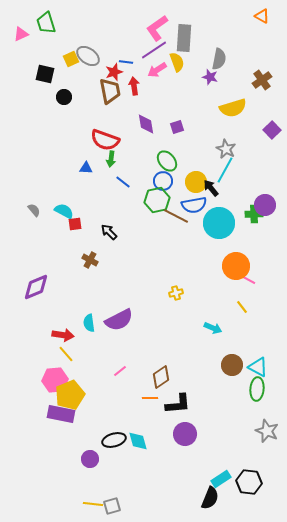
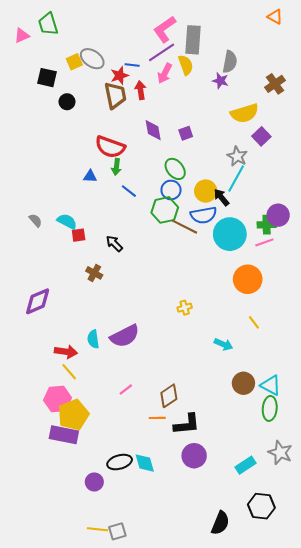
pink arrow: (157, 70) -> (165, 73), turned -30
purple square: (272, 130) -> (261, 136), moved
pink line: (247, 279) -> (264, 242), moved, turned -48
cyan rectangle: (221, 479) -> (246, 465), moved

